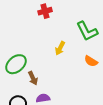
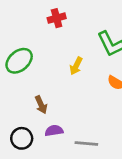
green ellipse: (16, 64) -> (19, 61), moved

